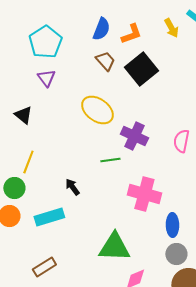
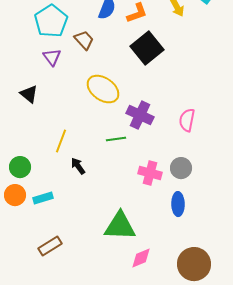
brown trapezoid: (105, 61) -> (84, 40), moved
yellow line: (28, 162) -> (61, 141), moved
pink cross: (144, 194) -> (150, 173), size x0.7
cyan rectangle: (49, 217) -> (43, 198), moved, size x0.7
gray circle: (176, 254) -> (181, 168), moved

